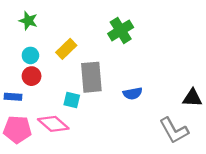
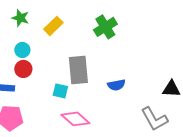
yellow rectangle: (66, 49) -> (53, 26), moved
pink diamond: (53, 124) -> (75, 119), moved

